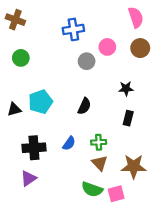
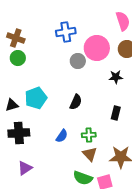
brown cross: (15, 20) -> (16, 38), moved
pink circle: (107, 47) -> (97, 48), size x1.6
black star: (126, 89) -> (116, 77), moved
black cross: (34, 148) -> (19, 133), moved

